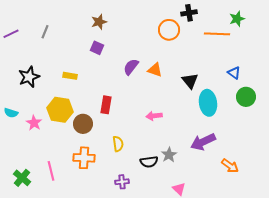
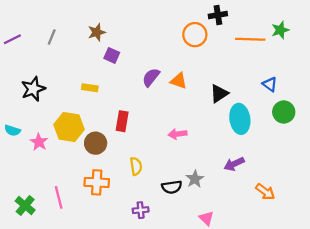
green star: (237, 19) -> (280, 30), moved
brown star: (99, 22) -> (97, 32), moved
yellow rectangle: (70, 76) -> (90, 88), moved
black triangle: (190, 81) -> (219, 94), turned 36
purple arrow: (203, 142) -> (234, 164), size x0.7

